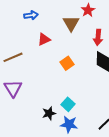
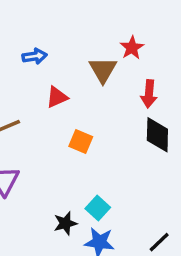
orange square: (67, 63) -> (81, 142), moved, turned -32

